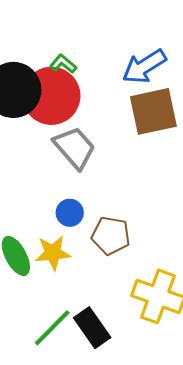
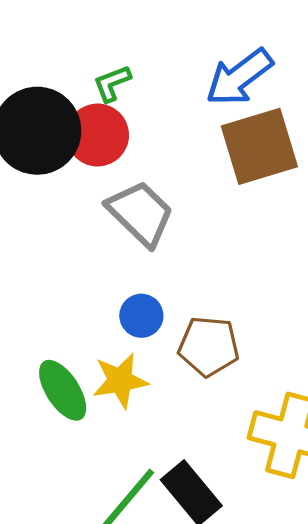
green L-shape: (63, 64) -> (112, 83), turned -56
red circle: (51, 96) -> (98, 135), size x0.7

